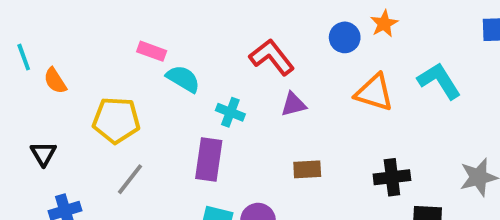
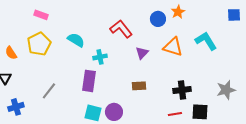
pink rectangle: (152, 51) -> (41, 15), moved
orange semicircle: (55, 81) -> (11, 53), moved
purple triangle: (293, 104) -> (142, 53), moved, turned -32
cyan cross: (230, 112) -> (100, 57), turned -32
yellow pentagon: (116, 120) -> (39, 44), moved, turned -30

